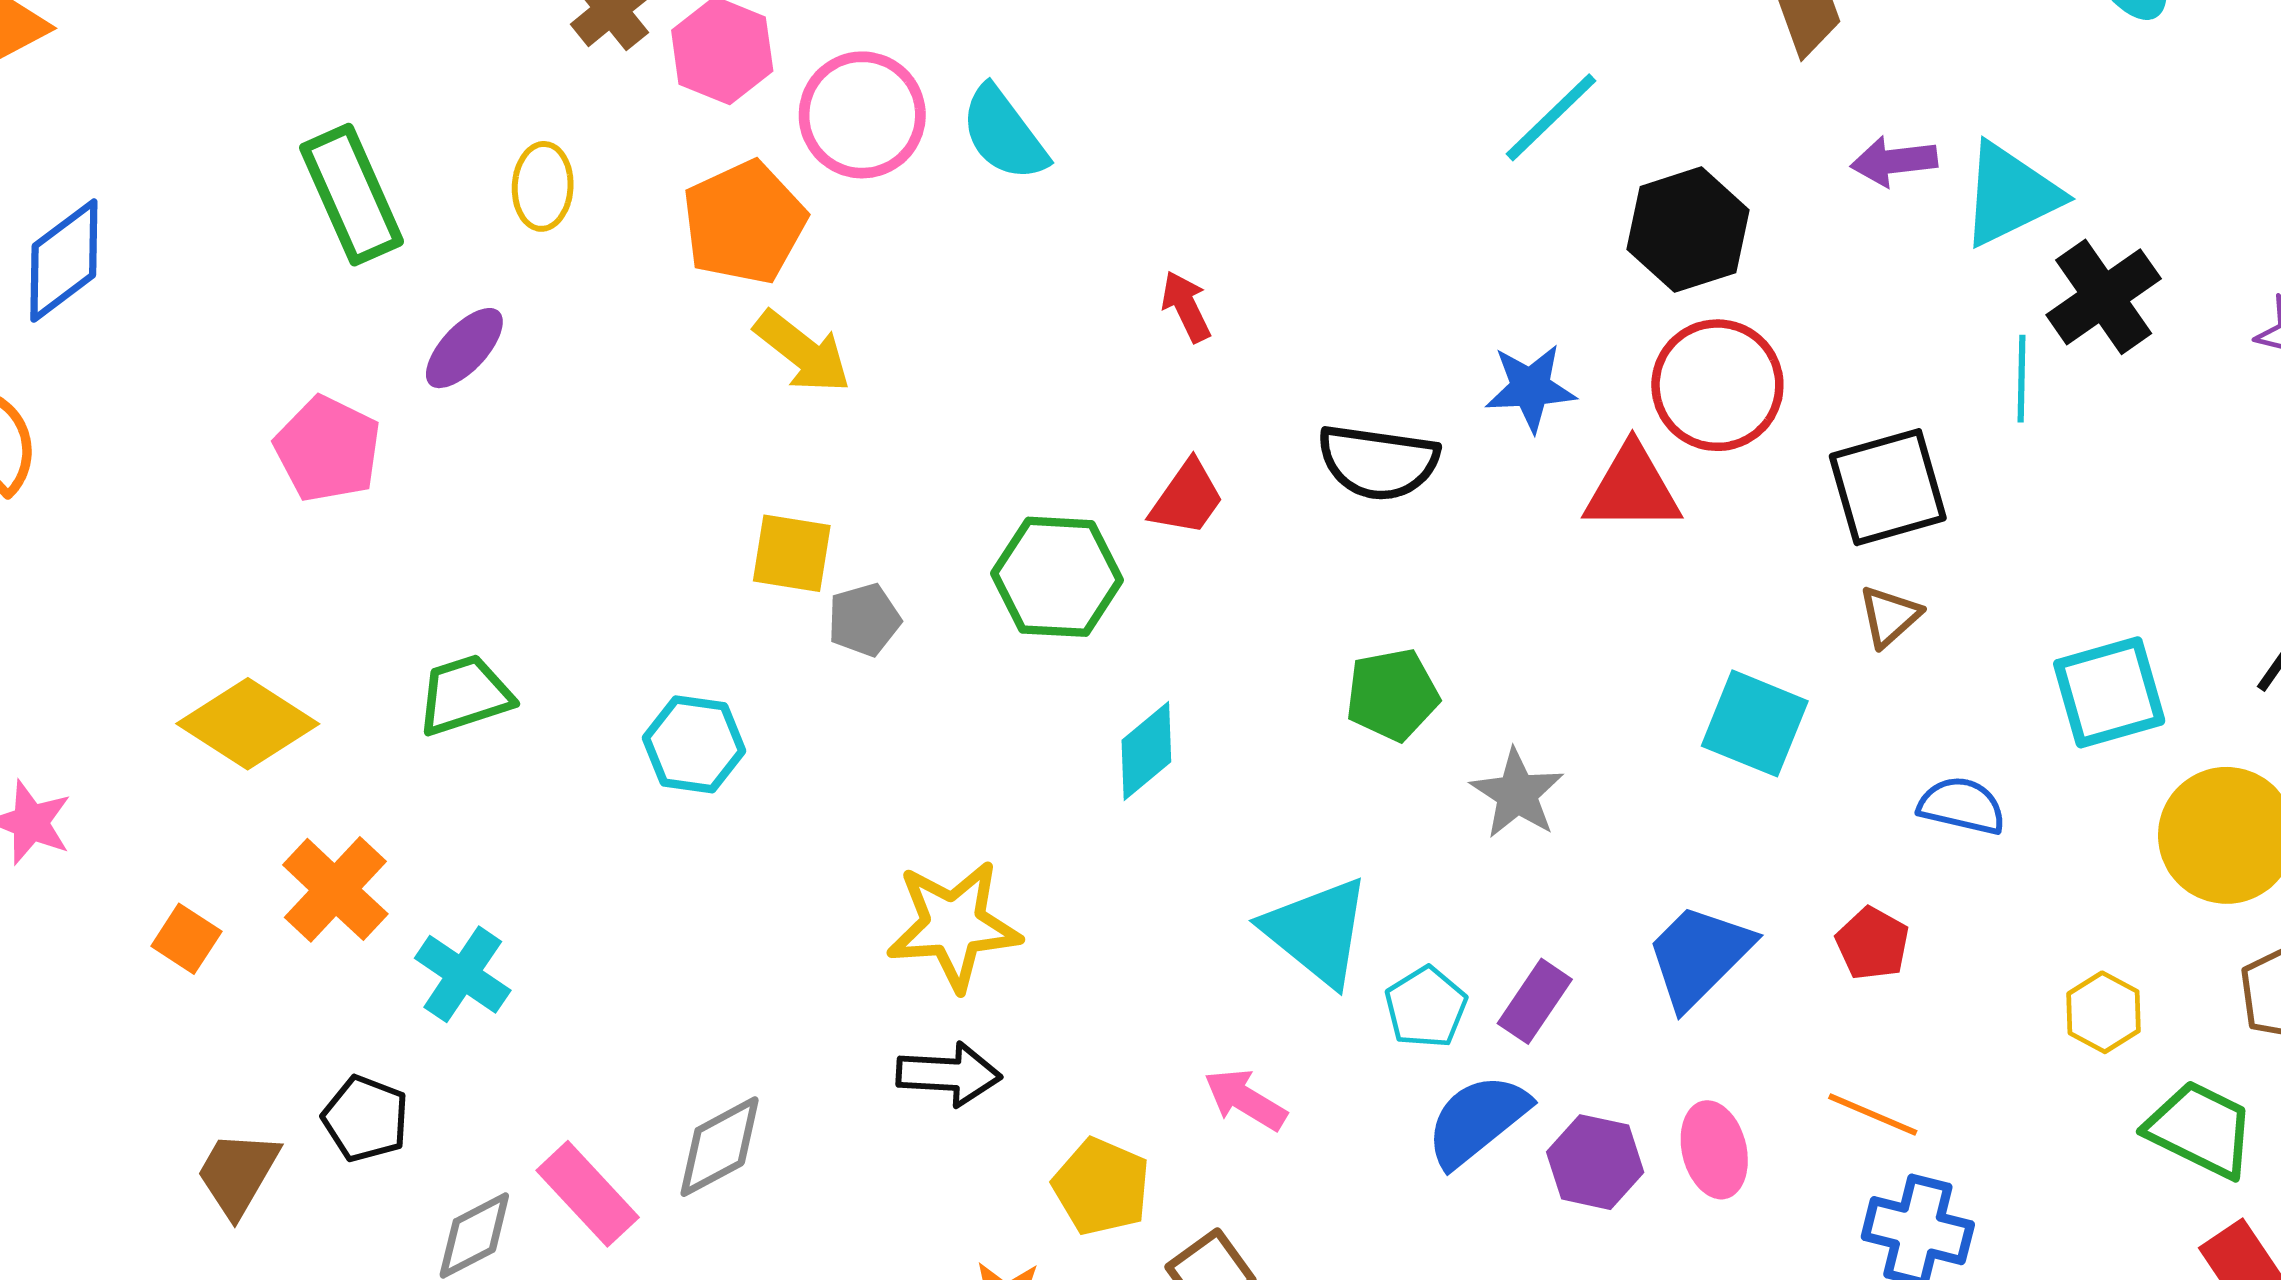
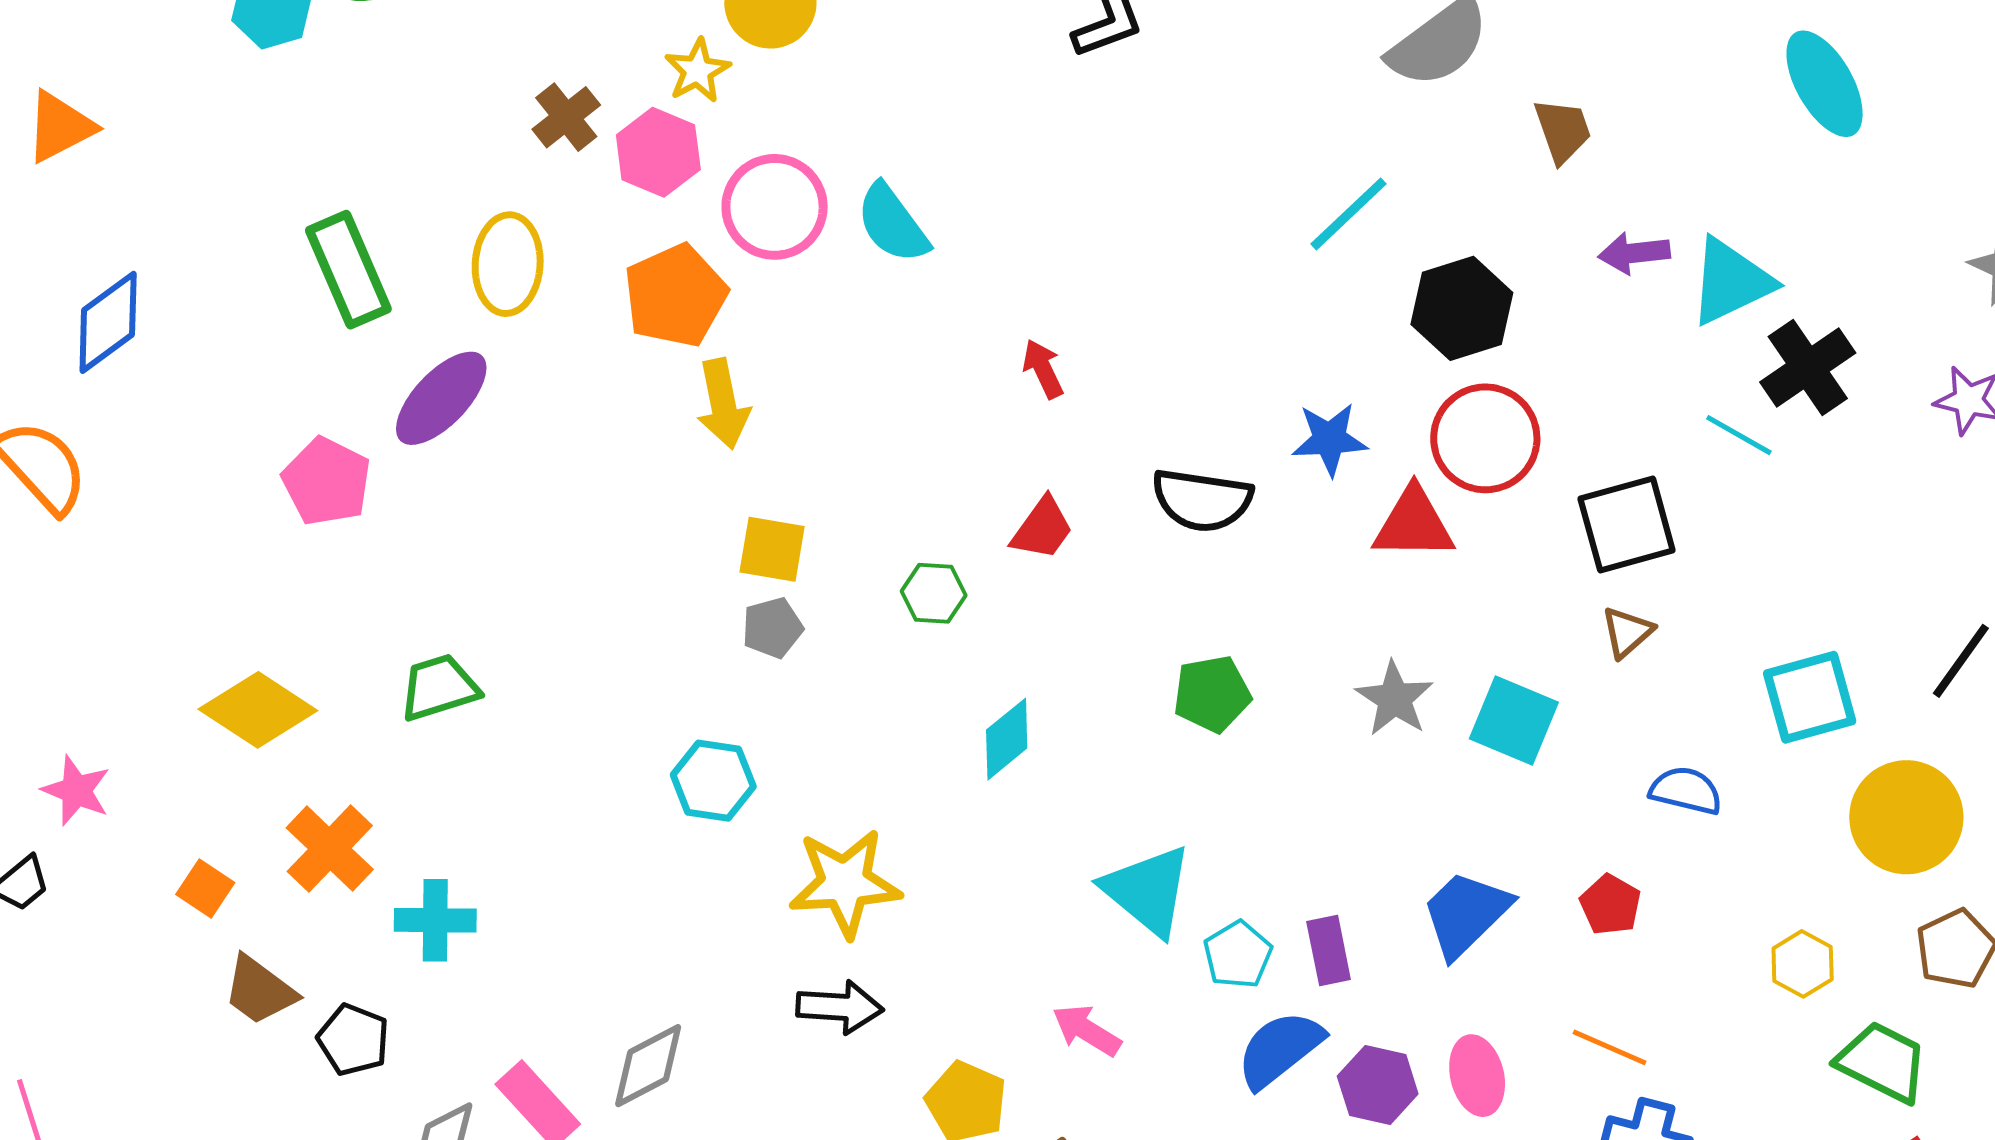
yellow ellipse: (543, 186) -> (508, 264), size x1.4
purple ellipse: (464, 348) -> (441, 398), size x1.4
yellow arrow: (803, 352) -> (723, 404), turned 40
cyan line: (2022, 379) -> (1739, 435), turned -62
yellow square: (792, 553) -> (772, 549), moved
green hexagon: (1057, 577) -> (934, 593), size x0.6
cyan hexagon: (694, 744) -> (713, 781), moved
gray star: (1517, 794) -> (1394, 699), moved
cyan cross: (463, 974) -> (435, 920), turned -34
purple rectangle: (1535, 1001) -> (1329, 951), turned -46
brown trapezoid: (238, 1173) -> (260, 990), moved, turned -84

